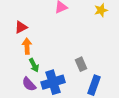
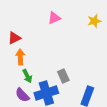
gray rectangle: (81, 64) -> (63, 76), moved

